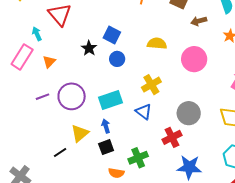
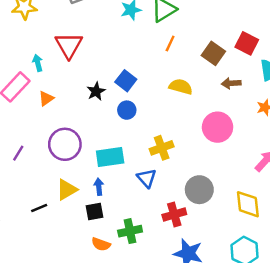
yellow semicircle: (157, 44) -> (181, 87), moved
purple line: (43, 97) -> (18, 153), moved, turned -48

